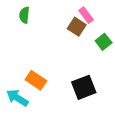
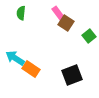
pink rectangle: (86, 15) -> (58, 13), moved
cyan arrow: (17, 98) -> (15, 58), moved

